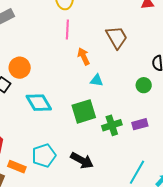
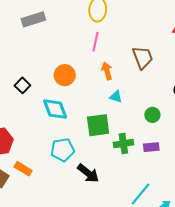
orange circle: (20, 68) -> (65, 75), moved
green circle: (144, 85) -> (152, 115), moved
cyan pentagon: (44, 156) -> (63, 150), moved

